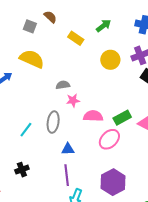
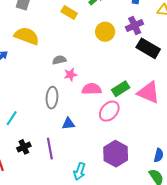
cyan line: (26, 130) -> (12, 118), moved
purple line: (67, 175) -> (50, 149), moved

